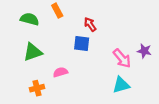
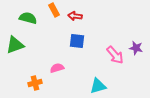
red arrow: (90, 24) -> (75, 16), moved, turned -48
green triangle: (33, 52) -> (15, 45), moved
cyan triangle: (121, 85) -> (98, 86), moved

